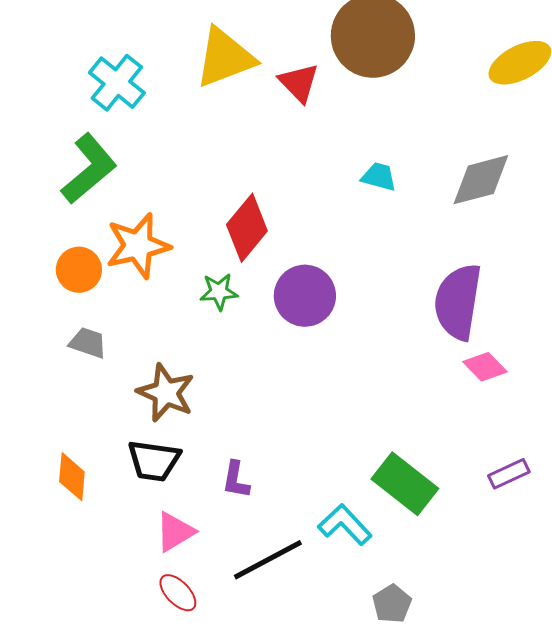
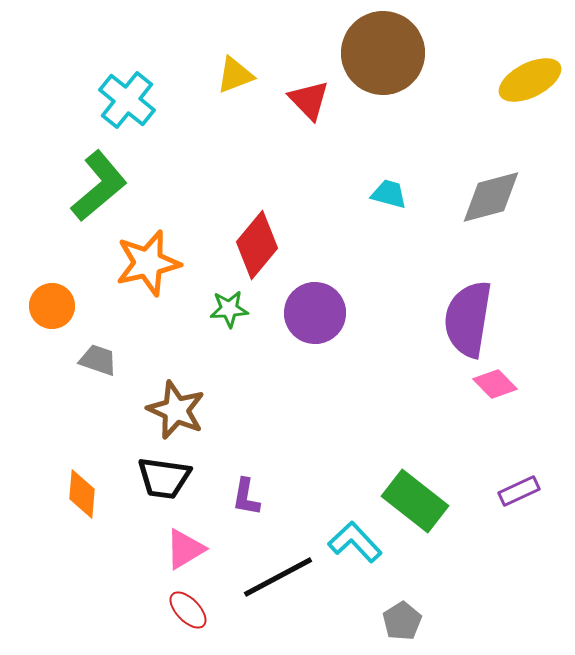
yellow triangle: (225, 58) -> (235, 75), size x0.6
orange circle: (79, 270) -> (52, 306), moved

